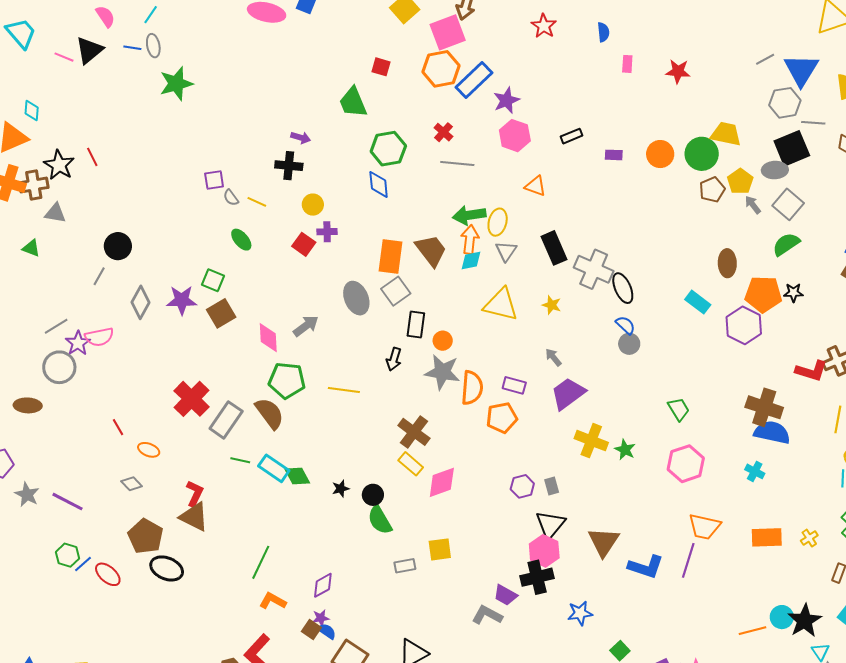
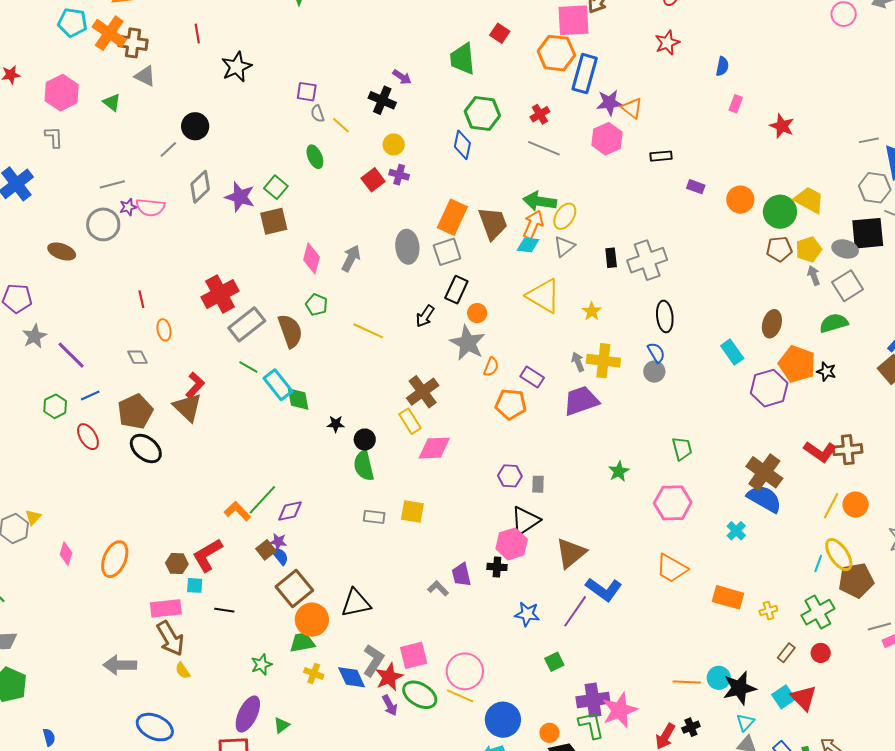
blue rectangle: (474, 80) -> (585, 74), turned -48
black star: (59, 165) -> (237, 67), moved
orange triangle: (536, 186) -> (632, 108), moved
black rectangle: (554, 248) -> (611, 258), size x0.6
gray cross: (594, 269) -> (647, 260), moved, turned 30
gray arrow: (306, 326) -> (351, 258), turned -44
purple star: (78, 343) -> (128, 207), size x0.7
green pentagon: (287, 380) -> (317, 305), size x0.6
orange semicircle: (472, 388) -> (491, 367), size x0.6
yellow cross: (591, 441) -> (603, 361), moved, turned -32
orange ellipse: (149, 450) -> (164, 330), turned 40
purple line: (688, 560) -> (575, 611), moved
green line: (261, 562) -> (262, 500), moved
blue line: (83, 564) -> (90, 395), moved
black cross: (537, 577) -> (497, 567), size x0.6
purple trapezoid: (505, 595) -> (461, 575), turned 30
gray L-shape: (487, 615) -> (438, 588), size x0.7

